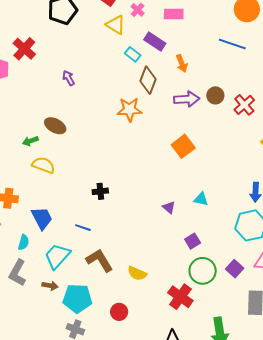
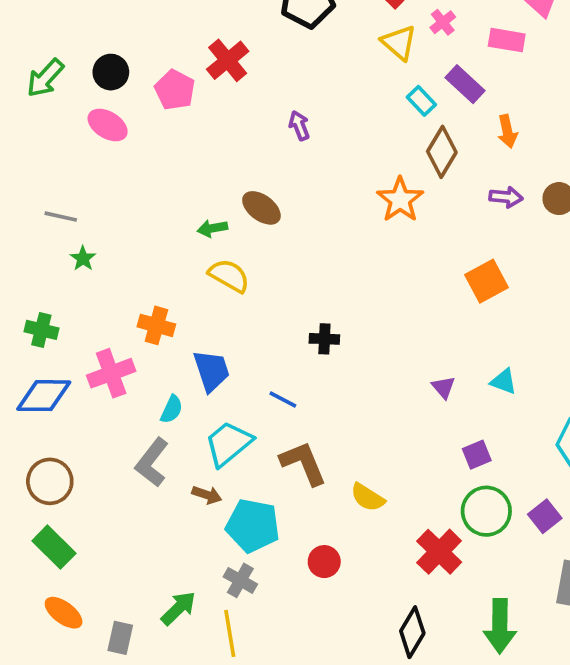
purple arrow: (187, 99) -> (506, 197), size x0.7
orange star: (130, 110) -> (400, 200), turned 30

